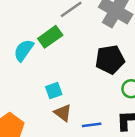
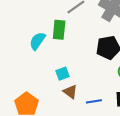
green rectangle: (50, 37) -> (59, 30), turned -48

